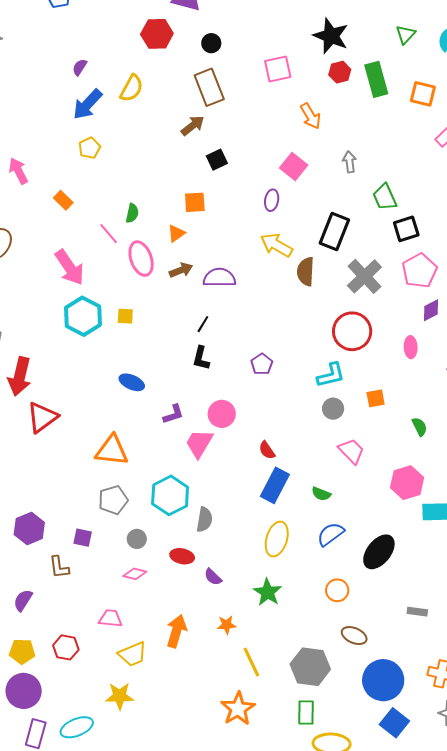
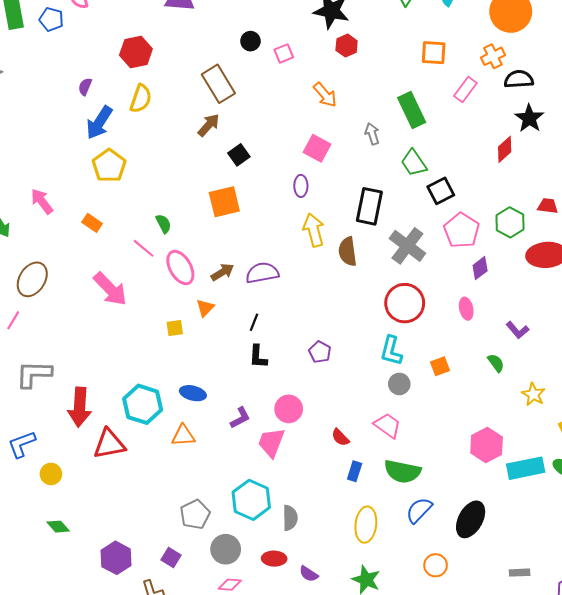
red hexagon: (157, 34) -> (136, 52), moved
black circle: (211, 43) -> (250, 41), moved
pink square: (278, 69) -> (284, 53), size x0.7
green rectangle: (376, 79) -> (412, 110), moved
yellow pentagon: (89, 148) -> (109, 166), size x1.5
orange square: (195, 202) -> (224, 202), size x1.4
green semicircle: (132, 213) -> (163, 224), turned -30
orange triangle: (176, 233) -> (205, 308), moved
yellow arrow: (276, 245) -> (314, 230), turned 56
cyan hexagon: (83, 316) -> (143, 404), moved
cyan L-shape: (331, 375) -> (391, 351), turned 128
red triangle: (42, 417) -> (109, 444), turned 36
green semicircle: (420, 427) -> (496, 363), moved
orange triangle: (112, 450) -> (183, 436), moved, size x0.7
pink trapezoid: (351, 451) -> (387, 425), moved
blue rectangle: (275, 485) -> (355, 471), size x0.6
green semicircle: (321, 494) -> (402, 471), size x1.8
purple square: (83, 538) -> (171, 558), turned 30
gray circle: (137, 539) -> (226, 549), size x1.5

